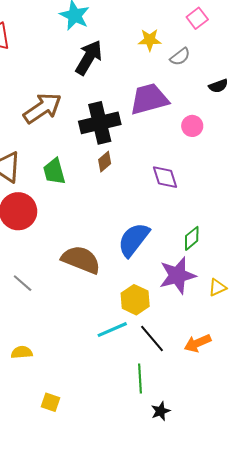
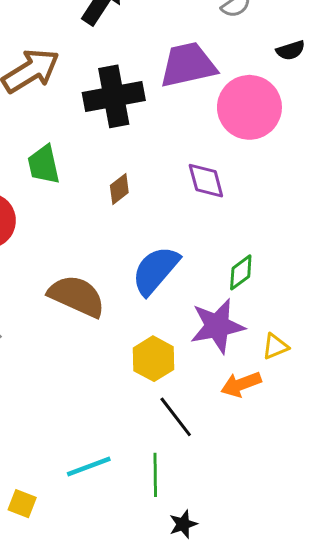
pink circle: (192, 126) -> (249, 107), size x2.0
brown diamond: (105, 162) -> (119, 189), moved
cyan line: (112, 330) -> (89, 466), moved
orange arrow: (198, 343) -> (241, 384), moved

